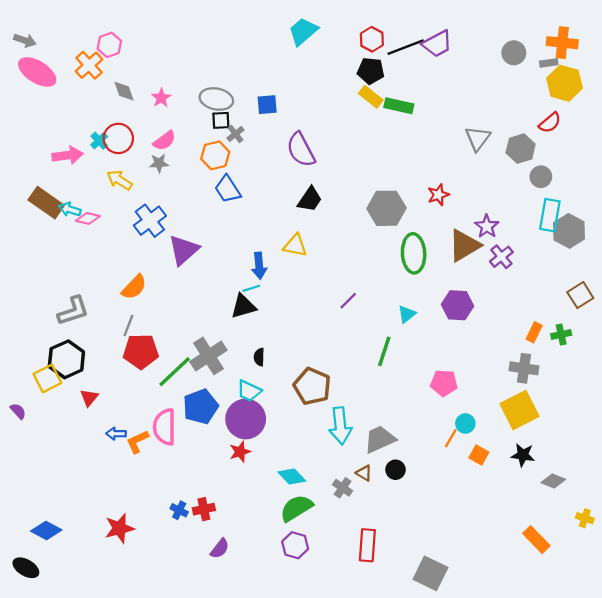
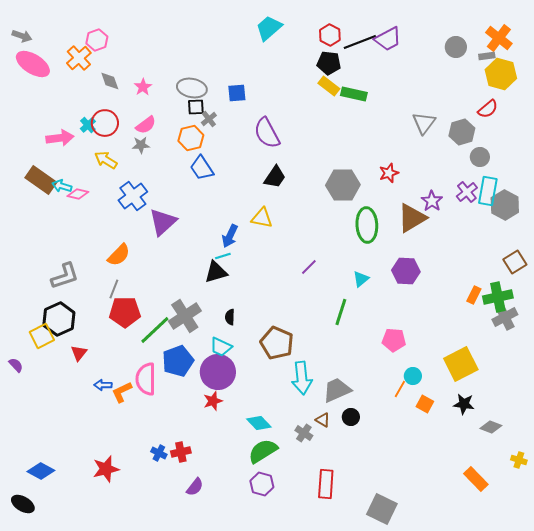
orange cross: (562, 43) -> (499, 38), turned 32
purple cross: (501, 257) -> (467, 192), moved
blue arrow: (259, 266) -> (230, 236), turned 30
green cross: (561, 334) -> (498, 297), size x1.6
gray cross: (524, 368) -> (505, 317), moved, turned -35

